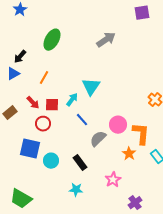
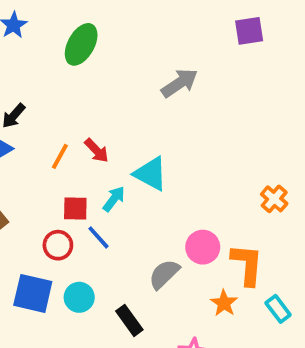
green ellipse: (52, 40) -> (81, 44), moved
cyan triangle: (91, 87) -> (151, 174), turned -36
red arrow: (33, 103) -> (97, 151), moved
blue line: (82, 120) -> (98, 237), moved
cyan circle: (51, 161) -> (79, 297), moved

